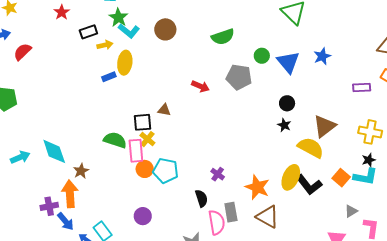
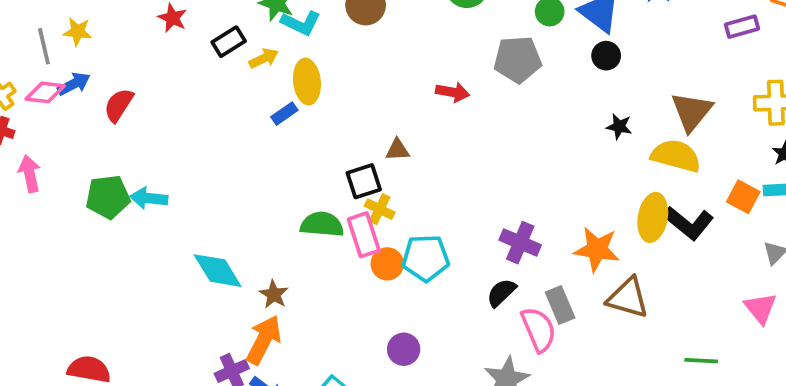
black circle: (287, 103) -> (606, 56), moved
cyan arrow: (20, 157) -> (149, 198), moved, turned -138
purple cross: (218, 174) -> (520, 243), size x1.5
orange arrow: (70, 194) -> (264, 340), turned 44
black semicircle: (201, 198) -> (501, 293), turned -102

